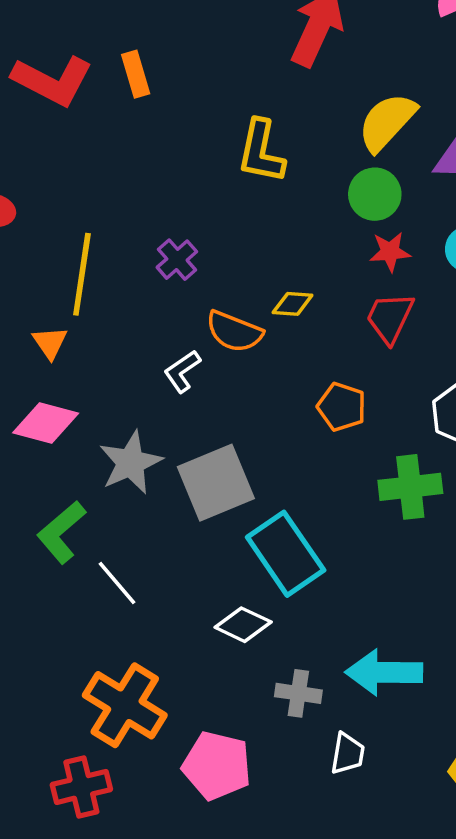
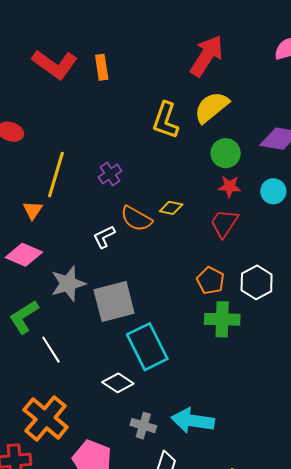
yellow semicircle: (387, 122) -> (211, 107), moved
orange pentagon: (342, 407) -> (211, 281), moved

